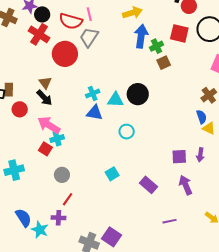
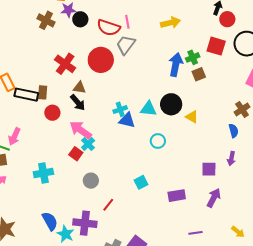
red cross: (39, 34) -> (65, 64), moved
blue arrow: (141, 36) -> (176, 65), moved
brown triangle: (45, 83) -> (79, 88), turned -48
cyan cross: (93, 94) -> (120, 109), moved
yellow triangle: (209, 128) -> (192, 117), moved
cyan cross: (57, 139) -> (88, 144), turned -32
purple arrow: (200, 155) -> (231, 159), moved
purple rectangle: (149, 185) -> (177, 196), turned -54
purple arrow: (186, 185) -> (214, 198), turned 48
red line: (68, 199) -> (108, 205), moved
purple cross: (58, 218) -> (85, 223), size x1.6

